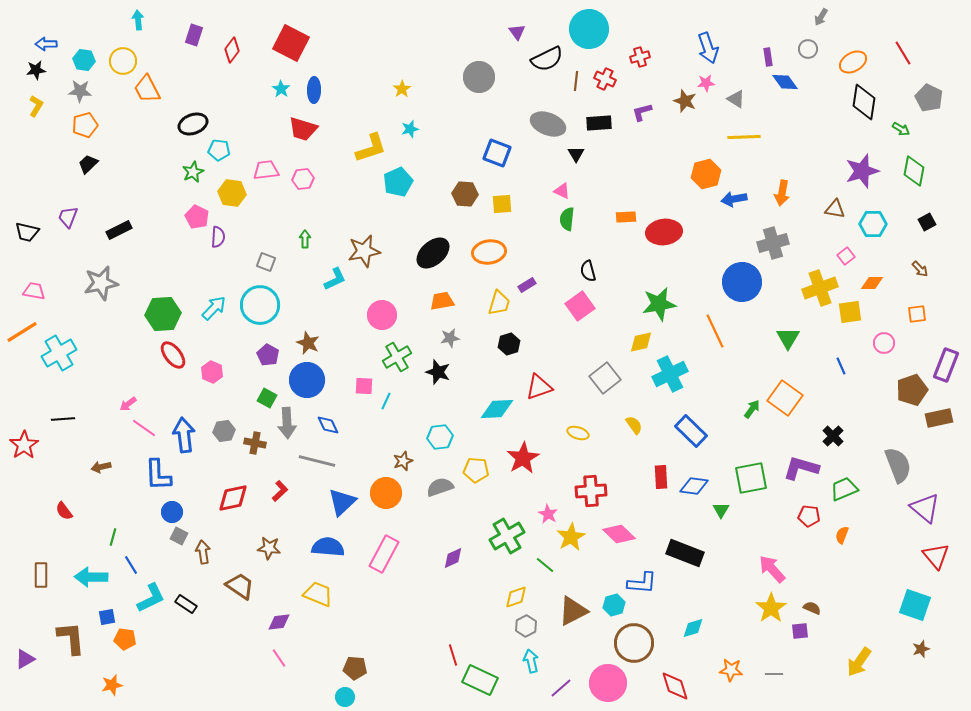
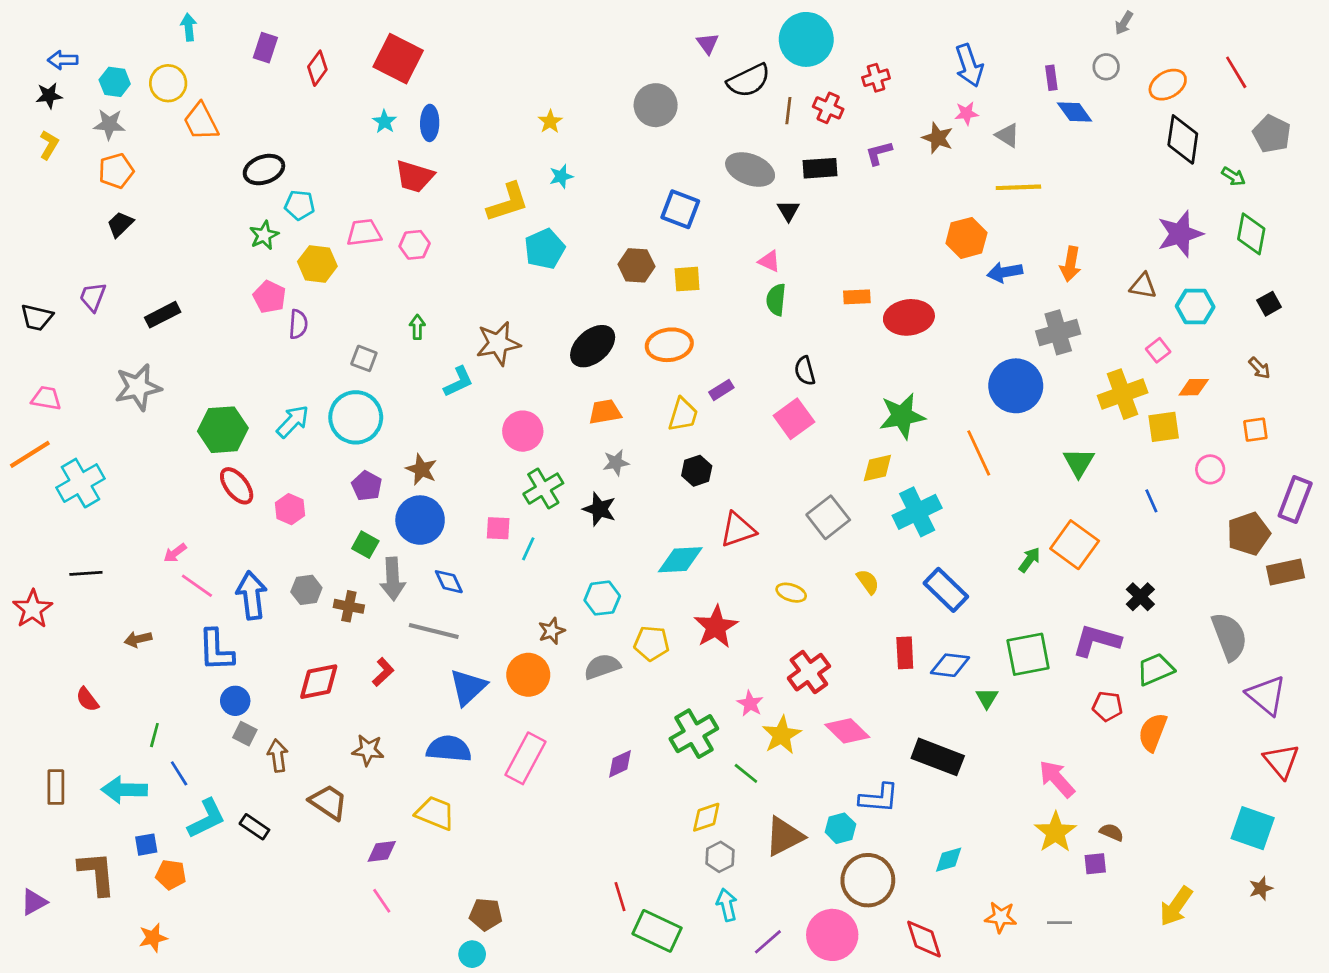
red cross: (591, 491) -> (809, 672), turned -32
orange semicircle: (842, 535) -> (1153, 732), size x1.6

